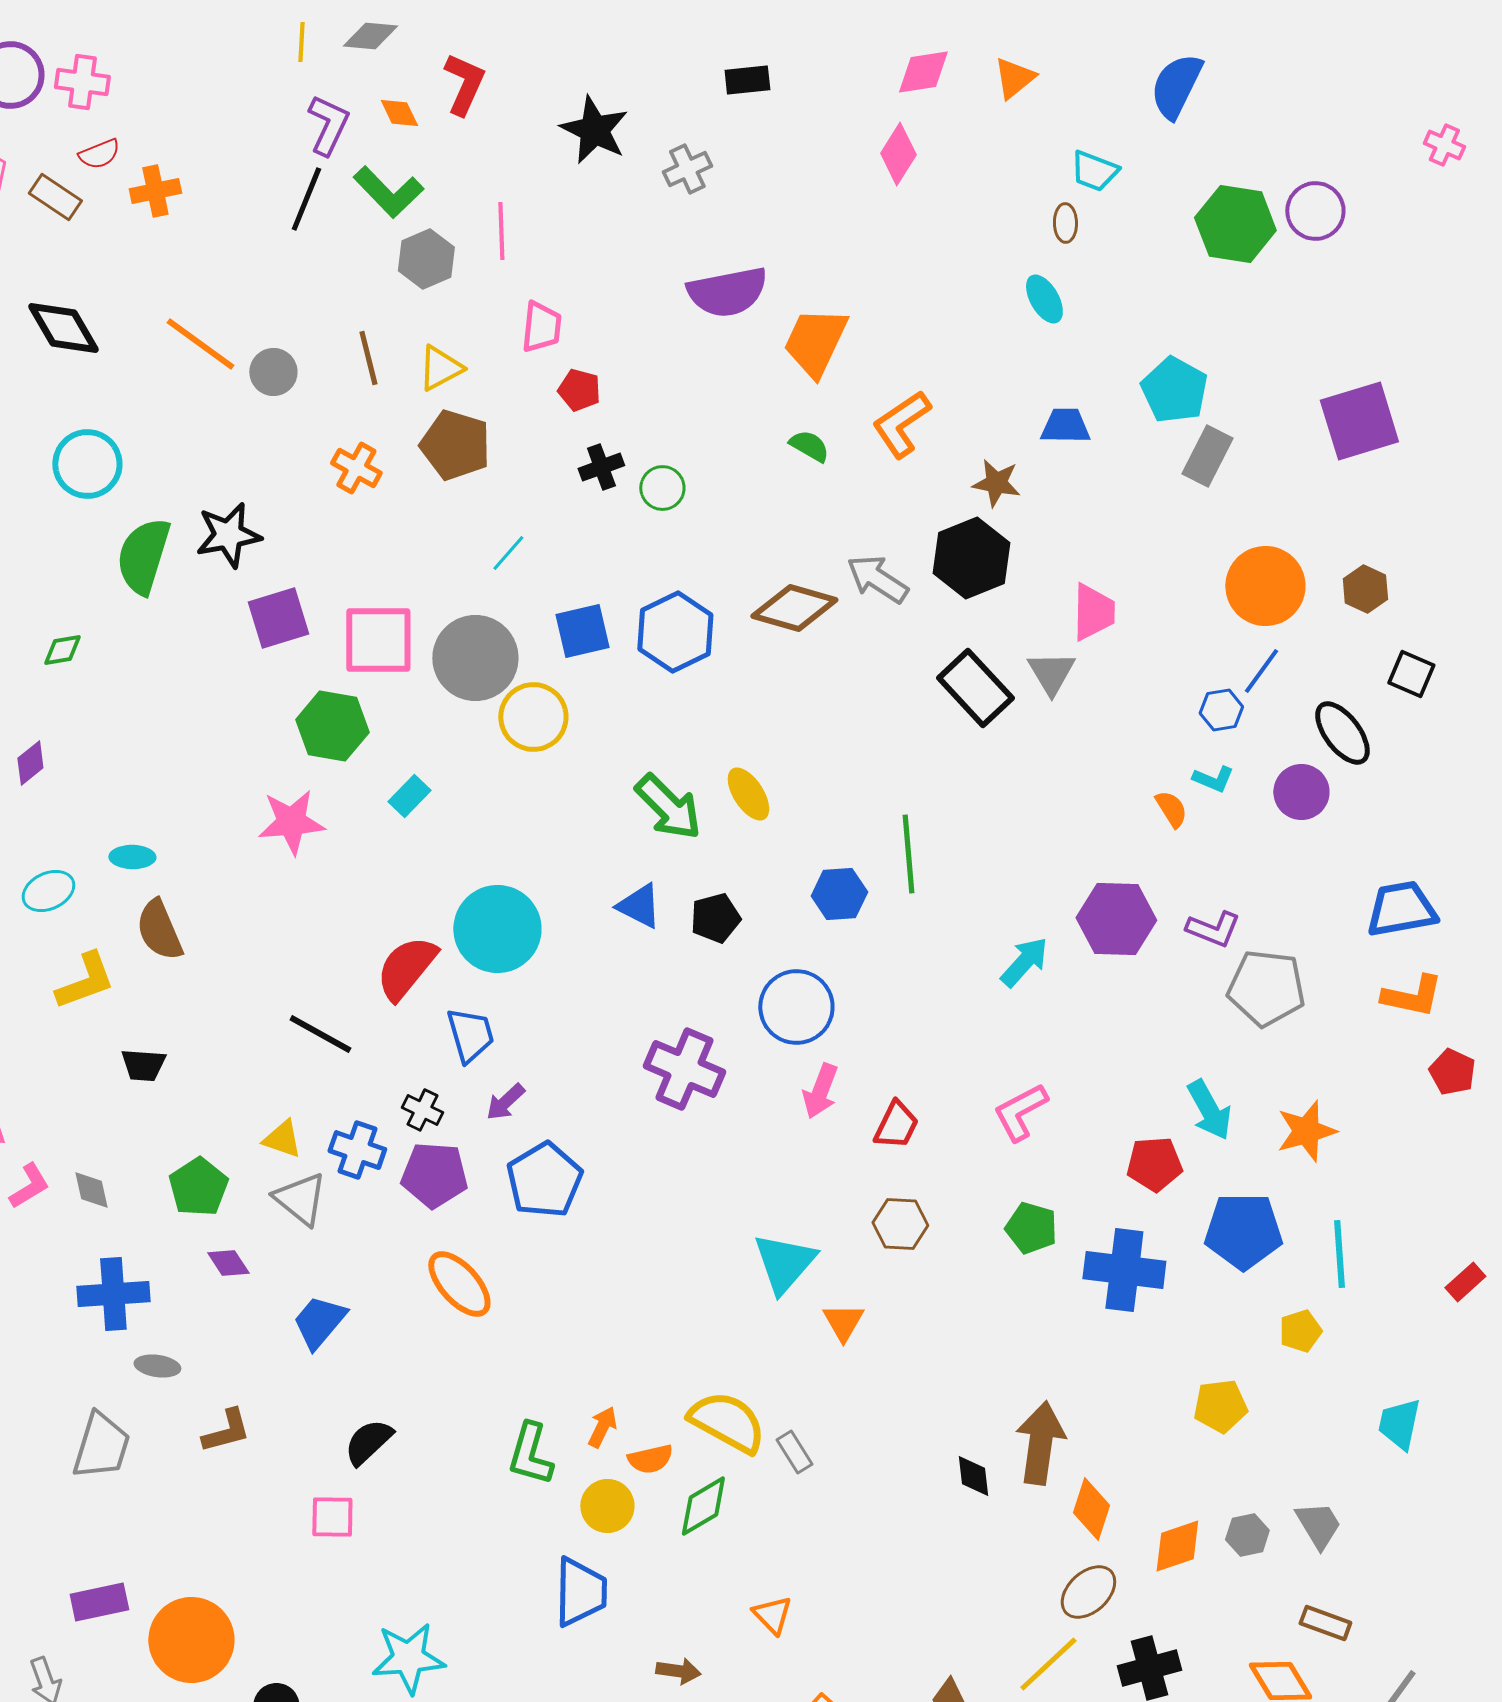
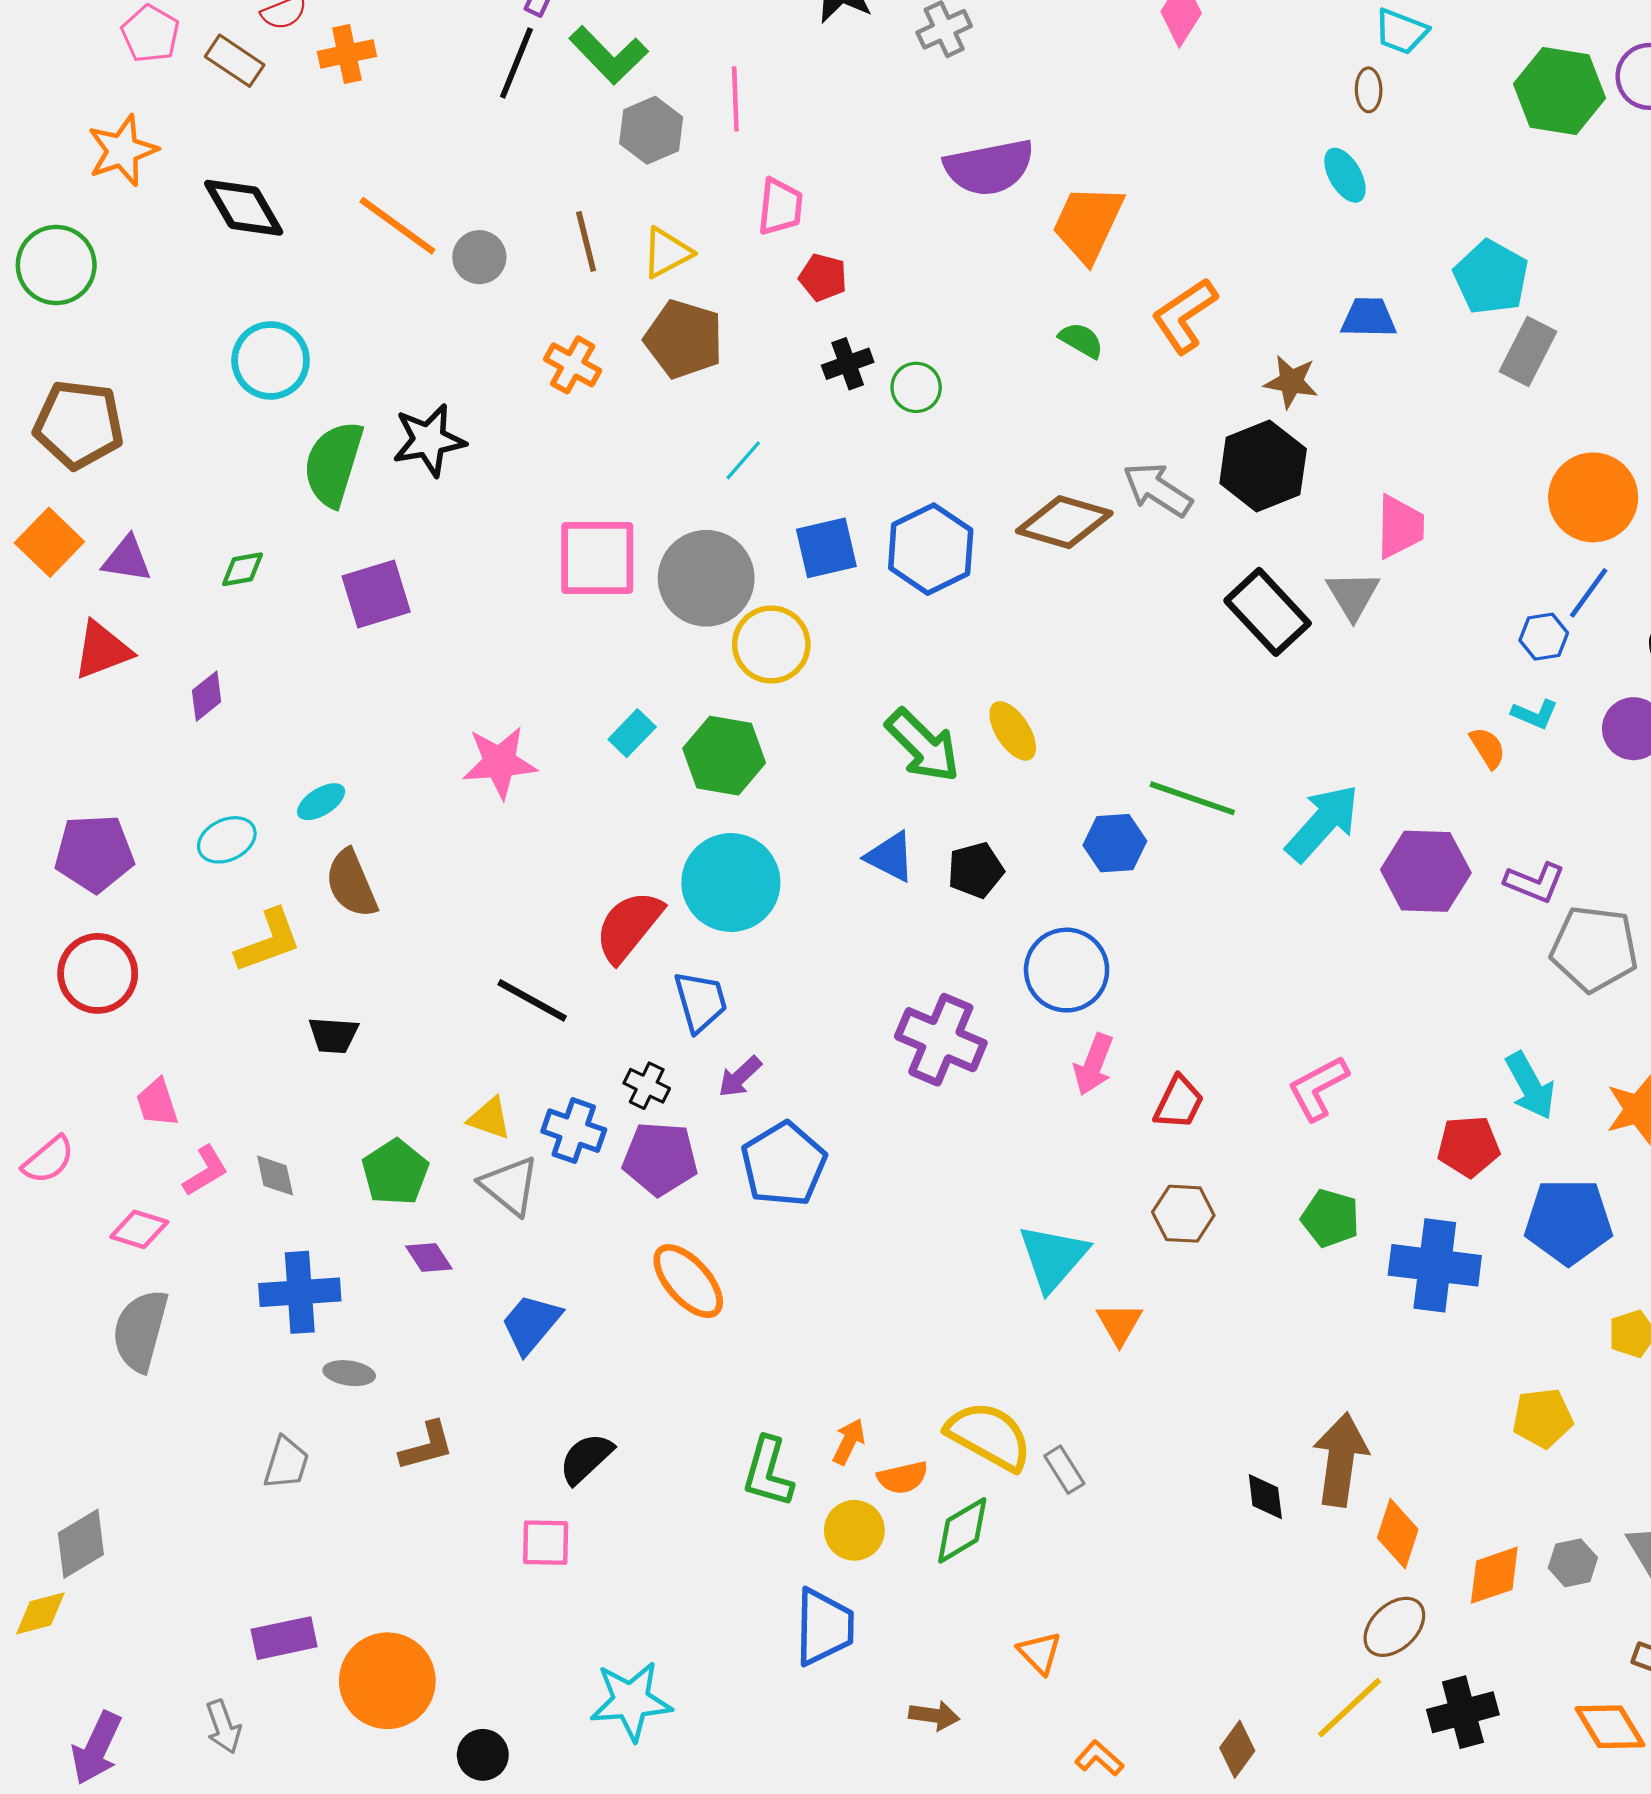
purple square: (278, 618) -> (376, 594), moved
green hexagon: (332, 726) -> (724, 756), moved
green line: (908, 854) -> (1192, 798), turned -66
cyan ellipse: (132, 857) -> (321, 802), turned -33
cyan arrow: (1024, 962) -> (1323, 823), moved, size x1.4
gray trapezoid: (101, 1446) -> (286, 1463), size x0.7

